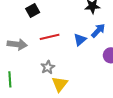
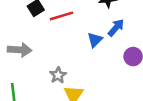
red line: (50, 37) -> (62, 16), moved

